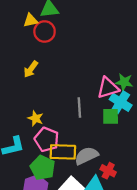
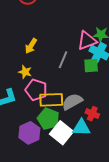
yellow arrow: (31, 69) -> (31, 46), moved
gray line: (79, 108) -> (63, 60), turned 30
green pentagon: (43, 168) -> (48, 119), moved

